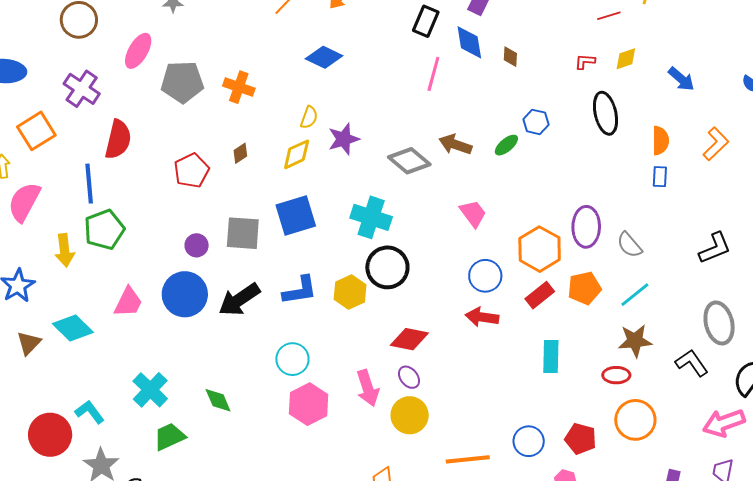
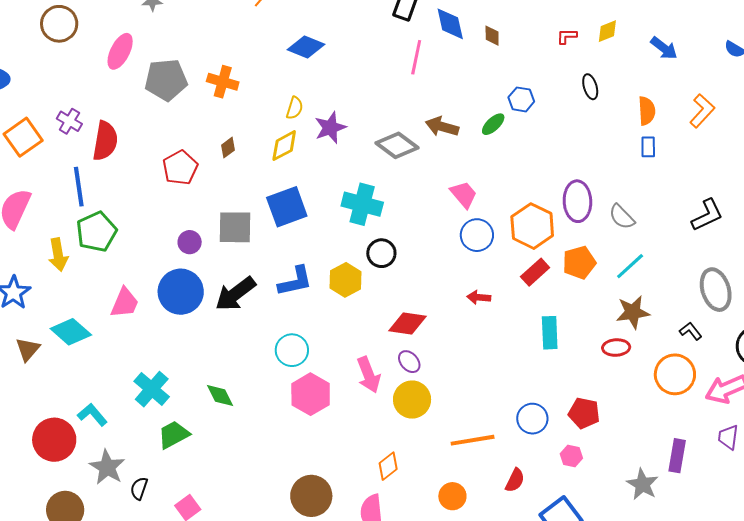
purple cross: (82, 89) -> (69, 121), moved, size x0.7
black ellipse: (605, 113) -> (590, 87), size x0.6
black circle: (387, 267) -> (381, 253), size x0.7
blue circle: (485, 276) -> (477, 235), moved
red arrow: (482, 317) -> (479, 297), size x0.7
black L-shape: (692, 363) -> (691, 331), size x0.7
orange circle: (635, 420) -> (675, 374), moved

